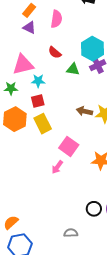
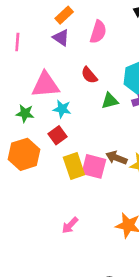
green triangle: (73, 69) -> (110, 101), turned -32
red square: (38, 101) -> (58, 135), turned -32
yellow rectangle: (43, 124) -> (74, 166), moved
pink square: (69, 146) -> (94, 166), moved, turned -30

